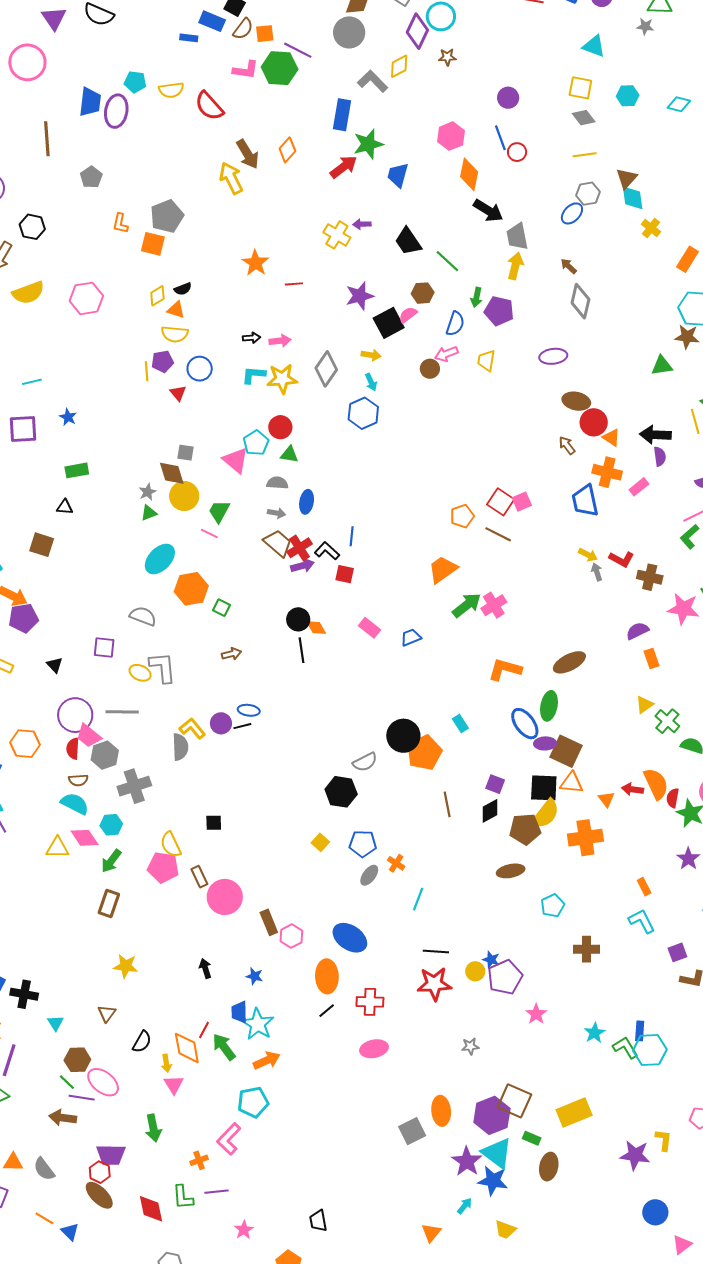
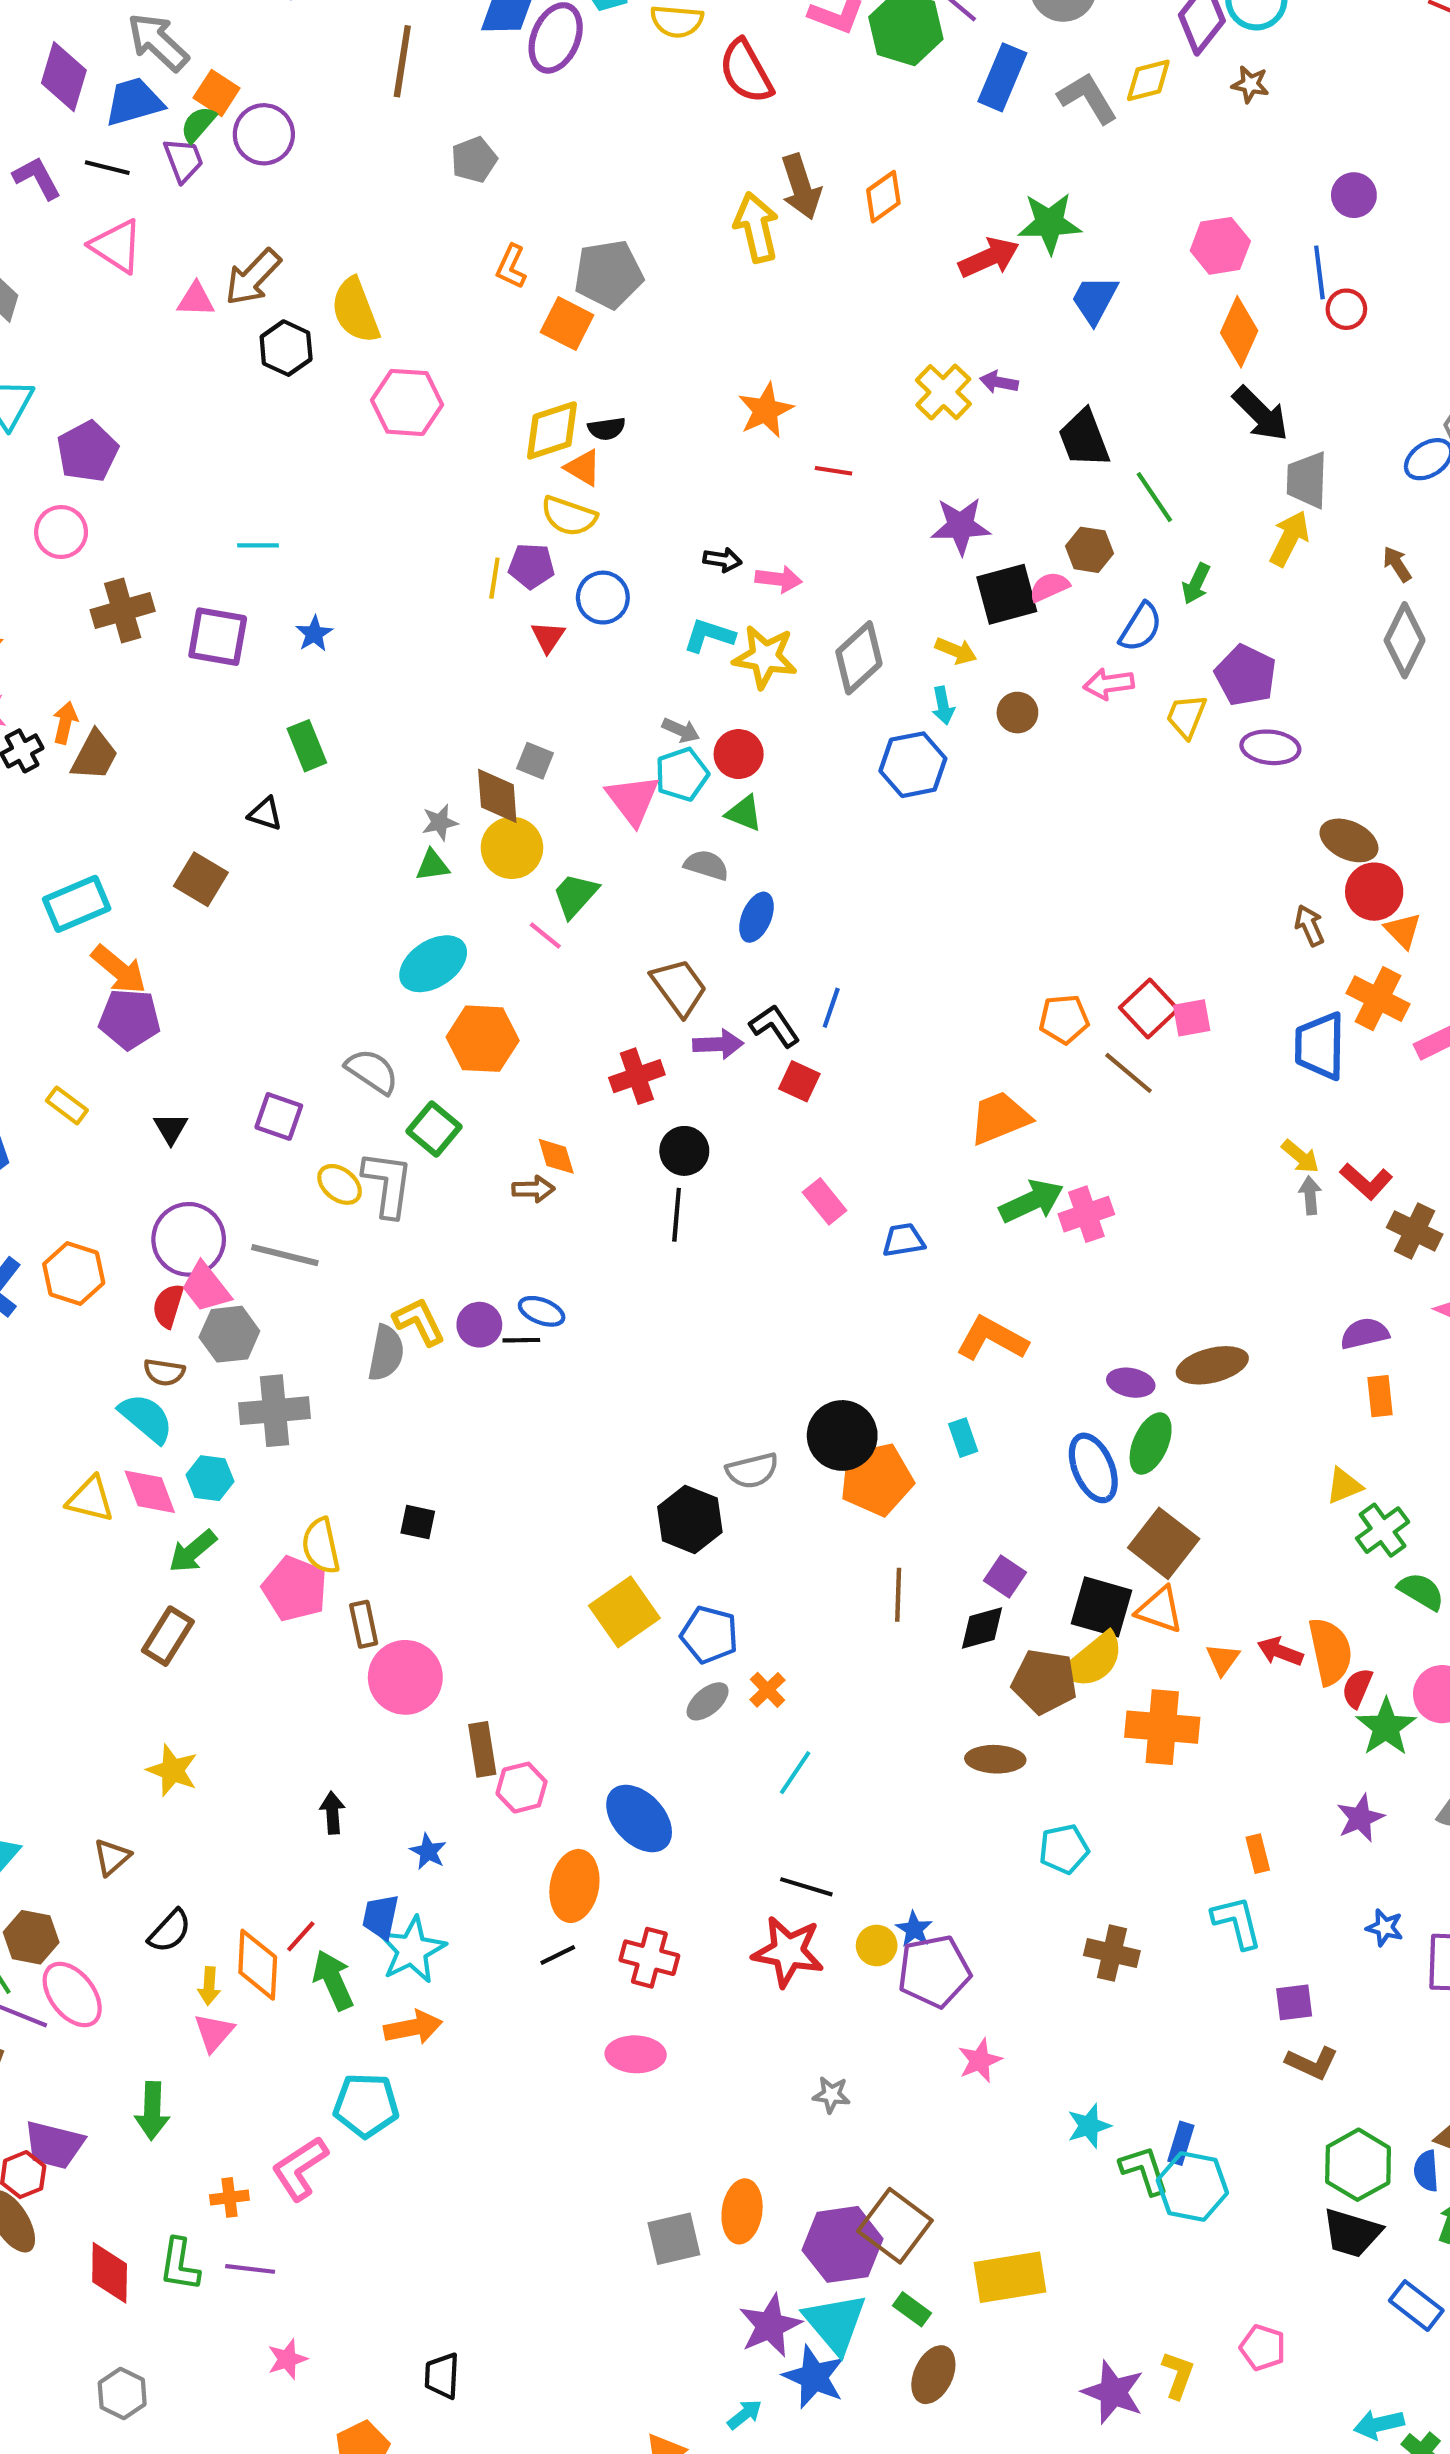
blue rectangle: (342, 115) -> (1002, 77), moved
black hexagon: (32, 227) -> (286, 348), moved
yellow semicircle: (28, 293) -> (355, 310), moved, turned 76
yellow diamond: (157, 296) -> (552, 430), size x1.5
purple pentagon: (499, 311) -> (1246, 675), moved
purple ellipse: (553, 356) -> (1270, 747), moved
brown circle: (430, 369) -> (1017, 713), moved
green rectangle: (77, 470) -> (307, 746), turned 65
gray arrow: (277, 513) -> (681, 730), moved
red cross: (299, 548) -> (637, 1076), moved
green square: (221, 608) -> (434, 1129), moved, size x1.4
orange diamond: (316, 628) -> (556, 1156), moved
orange L-shape: (505, 669) -> (992, 1339), moved
purple ellipse: (545, 743) -> (1131, 1383), moved
yellow square: (320, 842) -> (624, 1612), size x1.8

